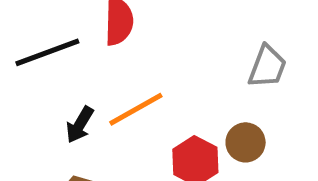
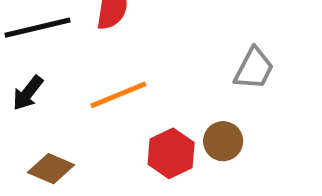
black arrow: (80, 125) -> (28, 93), moved

